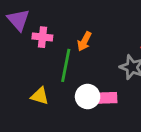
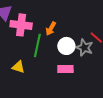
pink cross: (42, 37) -> (21, 25), size x1.5
white circle: (88, 97) -> (66, 46), moved

